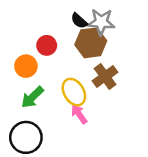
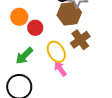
red circle: (47, 45) -> (35, 28), moved
orange circle: (26, 66) -> (19, 17), moved

